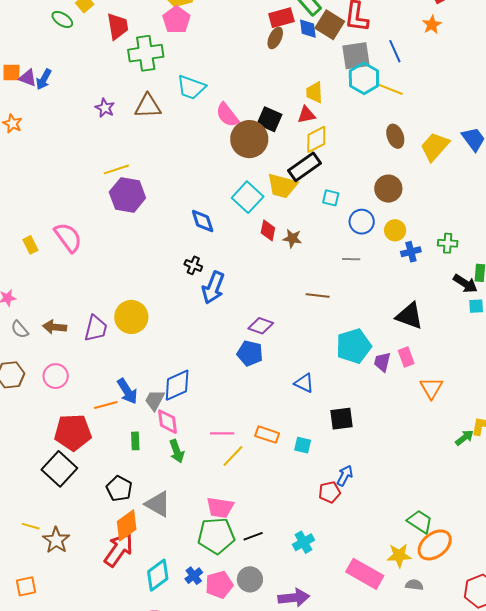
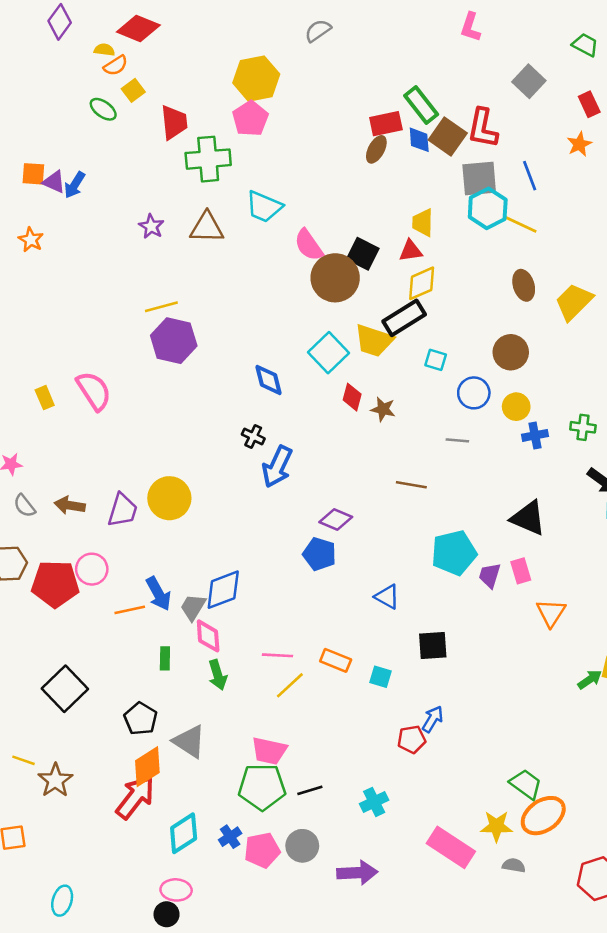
pink circle: (56, 376) -> (92, 569), moved
red pentagon: (73, 432) -> (55, 584), moved

